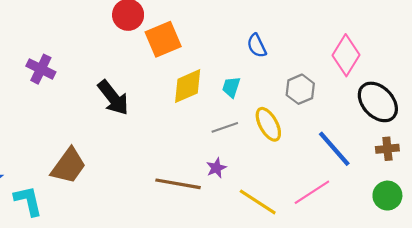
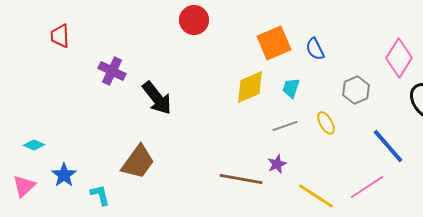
orange square: (163, 39) -> (274, 43), moved
black arrow: (113, 98) -> (157, 98), moved
yellow ellipse: (268, 124) -> (326, 123), size x0.7
cyan L-shape: (28, 201) -> (100, 195), size x0.7

